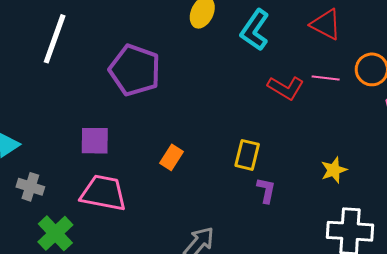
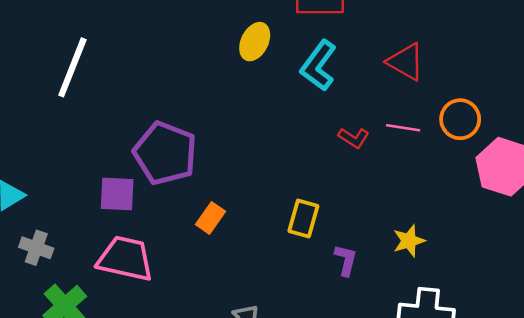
purple pentagon: (135, 70) -> (165, 153), moved
red L-shape: (286, 88) -> (354, 138), size x0.7
purple L-shape: (266, 190) -> (346, 260), moved

